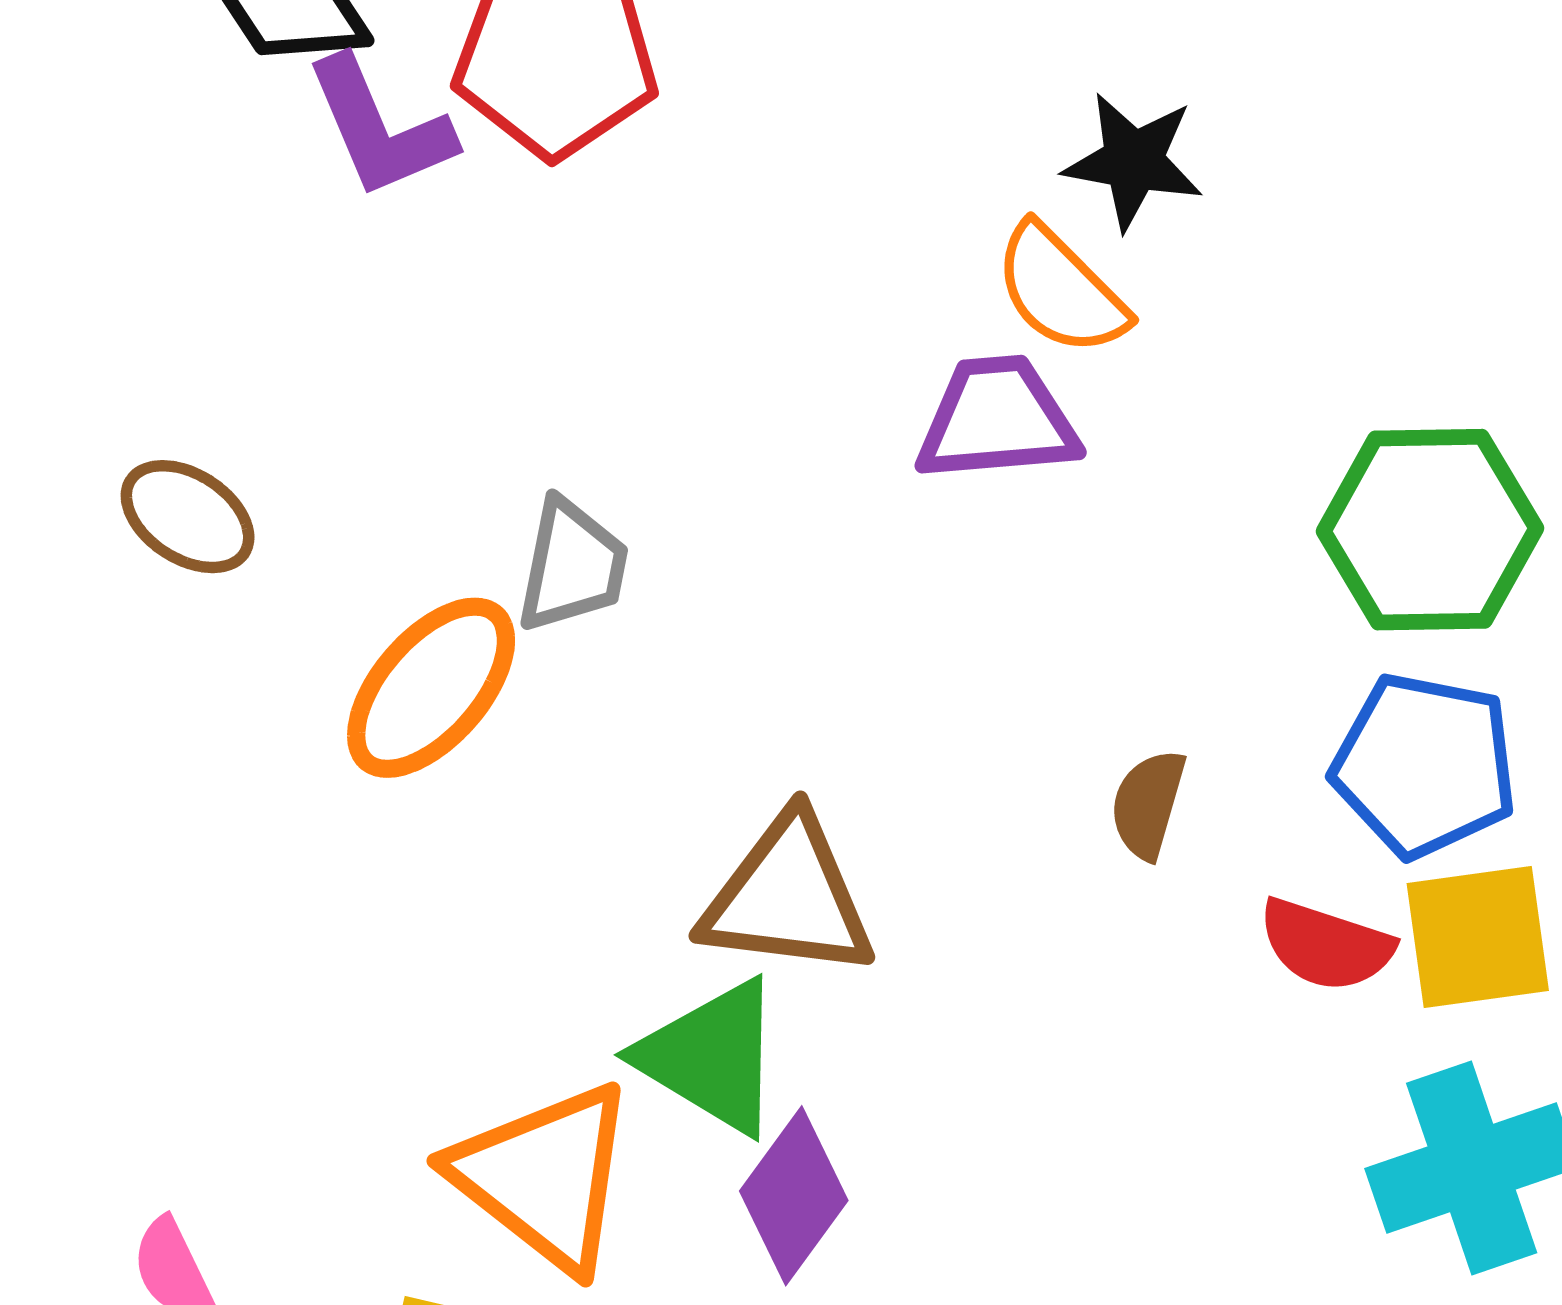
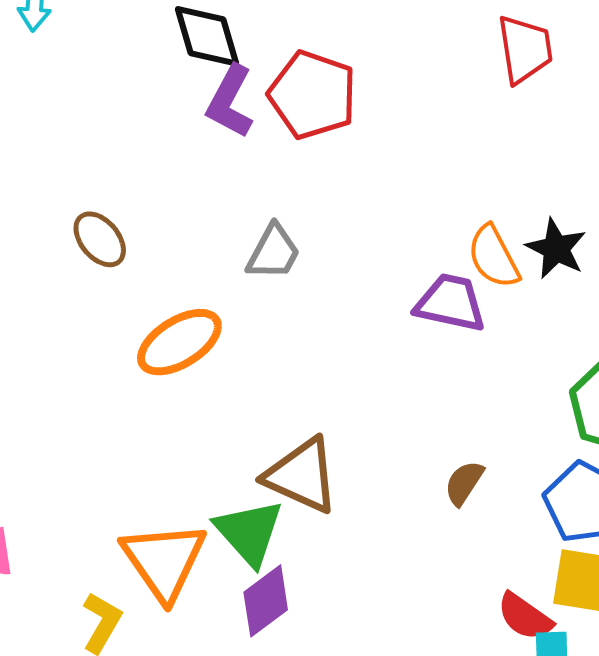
purple L-shape: (380, 128) -> (230, 102), turned 34
black star: (1133, 161) -> (556, 249), moved
gray trapezoid: (572, 566) -> (273, 252), moved
red semicircle: (1326, 945) -> (525, 617), moved

